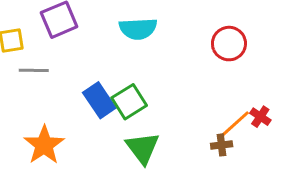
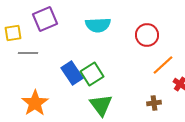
red circle: (229, 44) -> (147, 35), moved
orange line: (235, 124) -> (163, 65), moved

